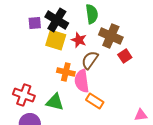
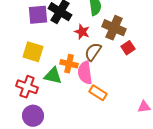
purple square: (35, 23) -> (38, 15), size x1.5
yellow square: (56, 40) -> (33, 52), moved
green triangle: (55, 102) -> (53, 76), moved

